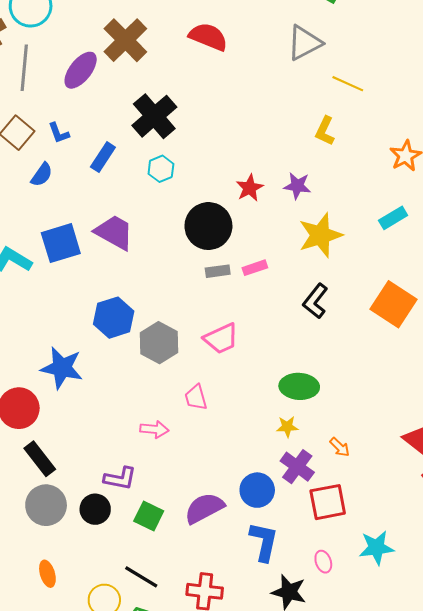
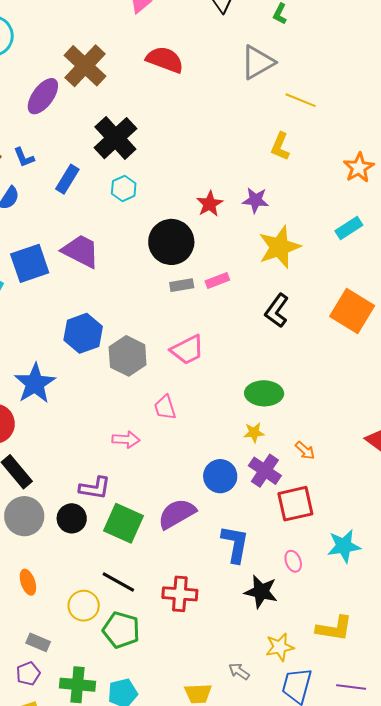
blue star: (62, 368) -> (35, 383), turned 30
blue circle: (257, 490) -> (220, 476), moved
green square: (149, 516) -> (123, 523), size x1.4

